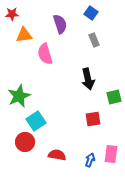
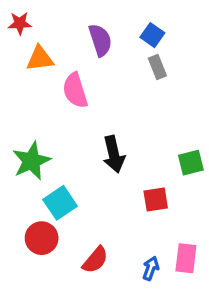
blue square: (91, 13) -> (152, 35), moved
black arrow: (88, 79) -> (114, 154), moved
red semicircle: (57, 155) -> (95, 260), turned 120

